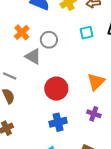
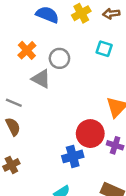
cyan square: (87, 33) -> (104, 49), turned 32
red circle: (56, 89) -> (90, 134), moved

